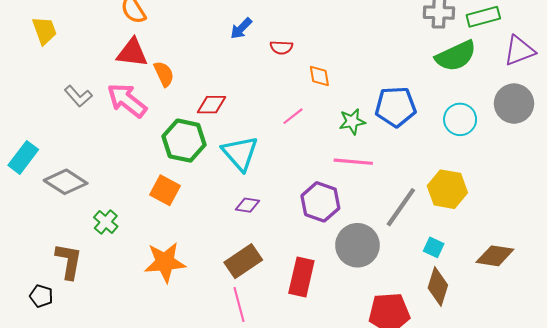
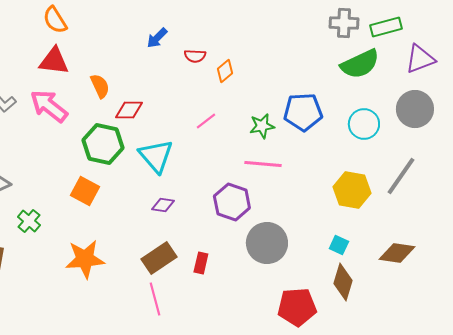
orange semicircle: (164, 74) -> (100, 86), moved
orange diamond: (319, 76) -> (225, 71), moved, turned 60
gray line: (401, 207) -> (401, 176), moved
red rectangle: (301, 277) -> (201, 263), moved, size x0.6

